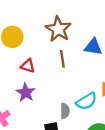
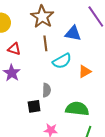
cyan semicircle: (86, 101) -> (62, 61), moved

